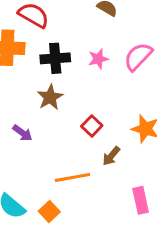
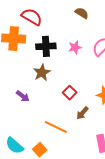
orange line: (72, 178) -> (56, 127), turned 35

